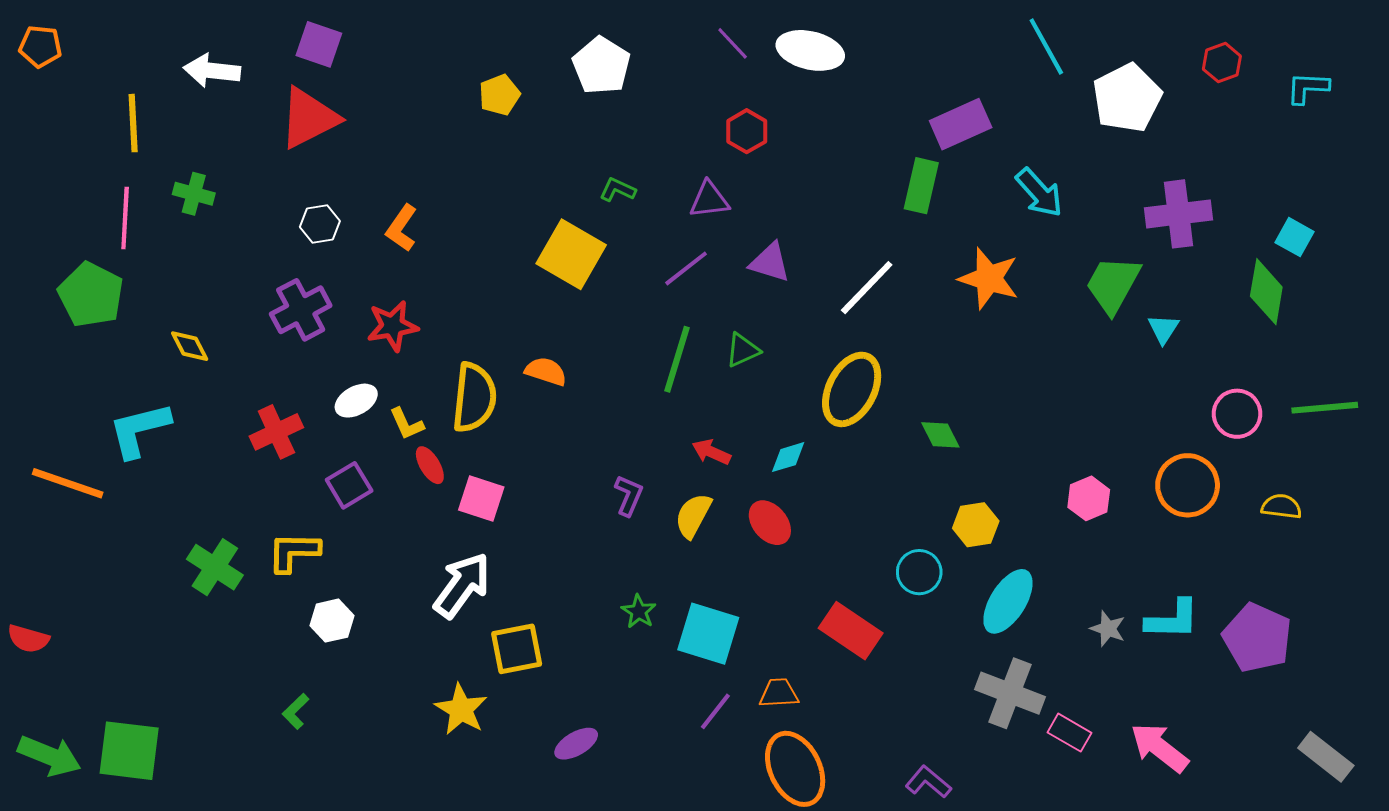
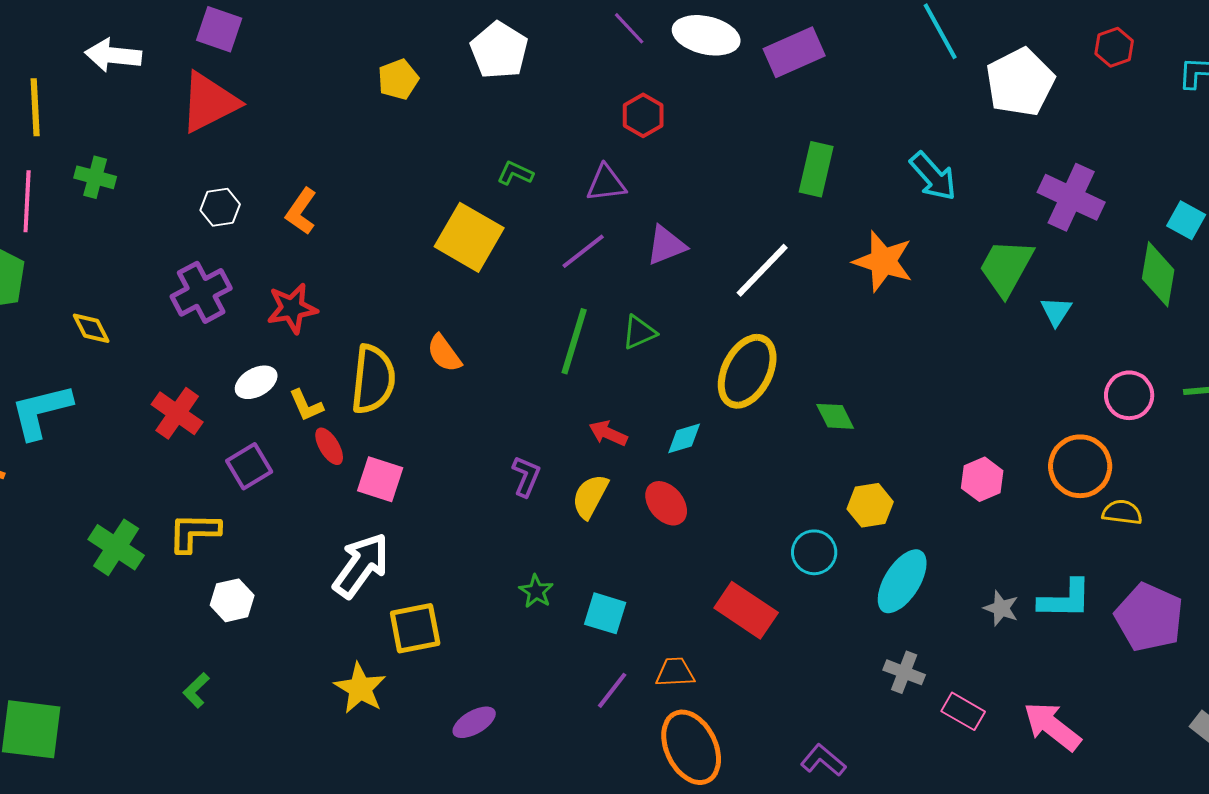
purple rectangle: (961, 124) -> (794, 52), moved
purple cross: (1179, 214) -> (1071, 197), turned 32
purple triangle: (770, 262) -> (666, 245), turned -39
orange semicircle: (546, 371) -> (444, 353), turned -144
red cross: (276, 432) -> (177, 413), turned -30
yellow semicircle: (1281, 507) -> (1122, 512), moved
cyan square: (708, 634) -> (605, 613), size x0.7
gray cross: (1010, 693) -> (904, 672), size x0.6

